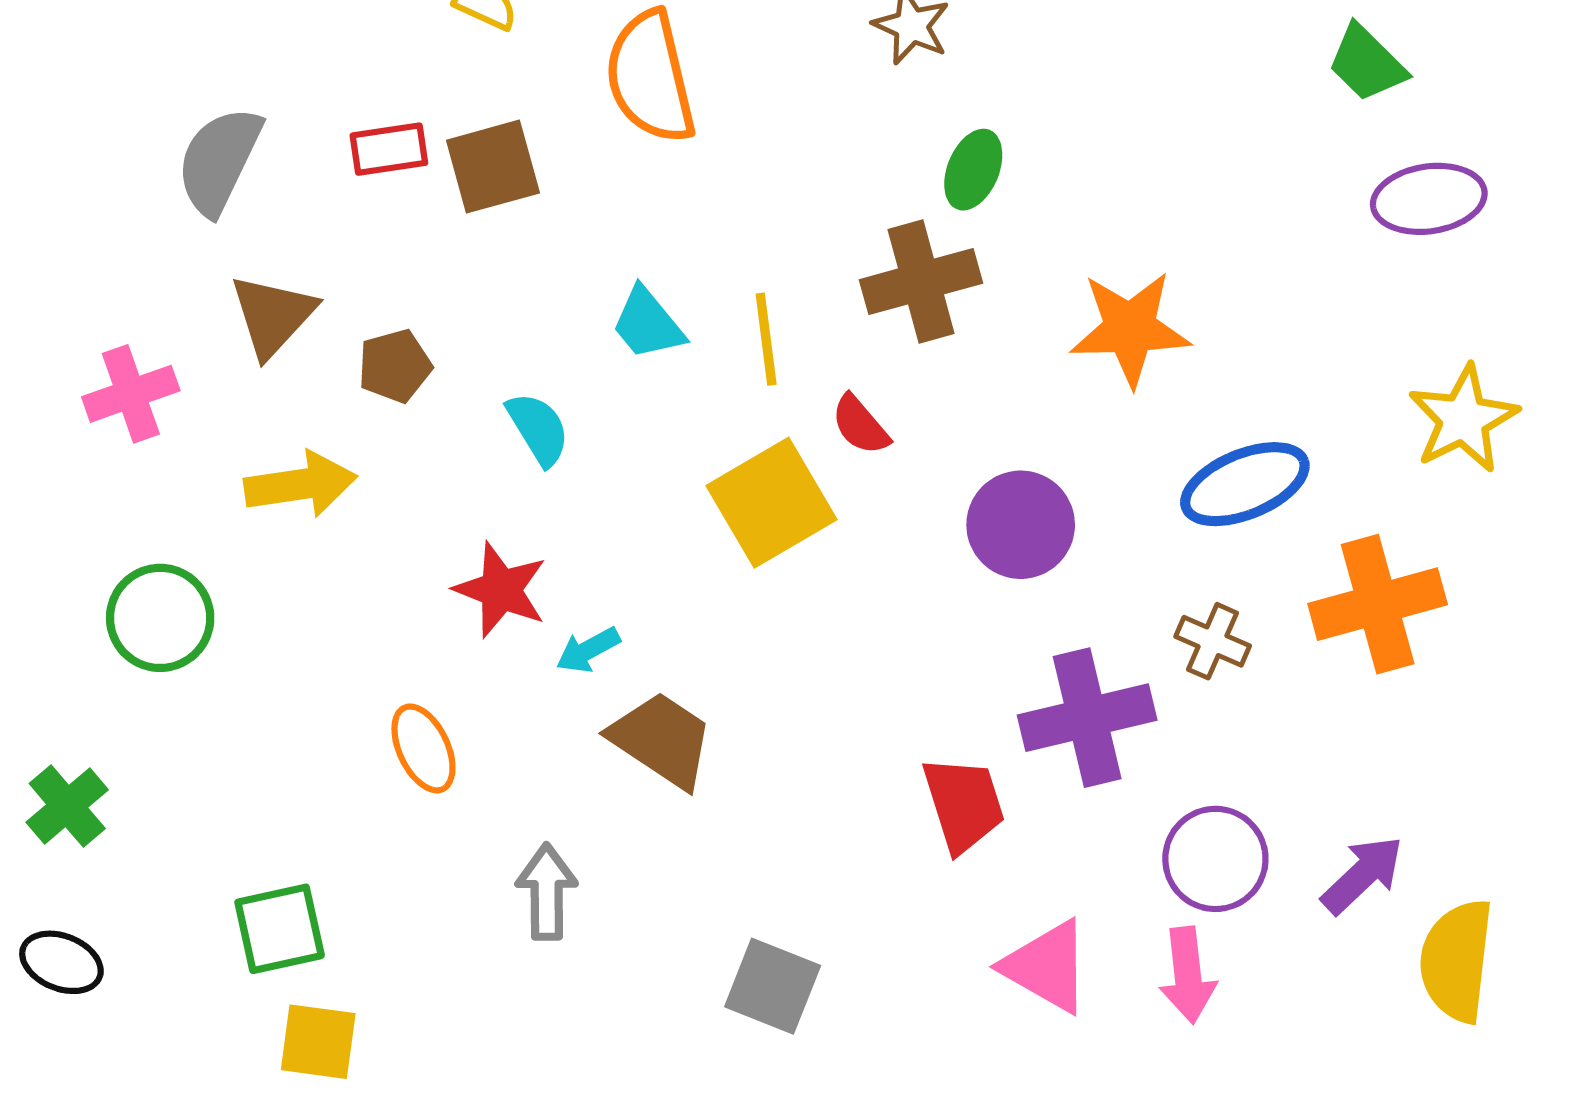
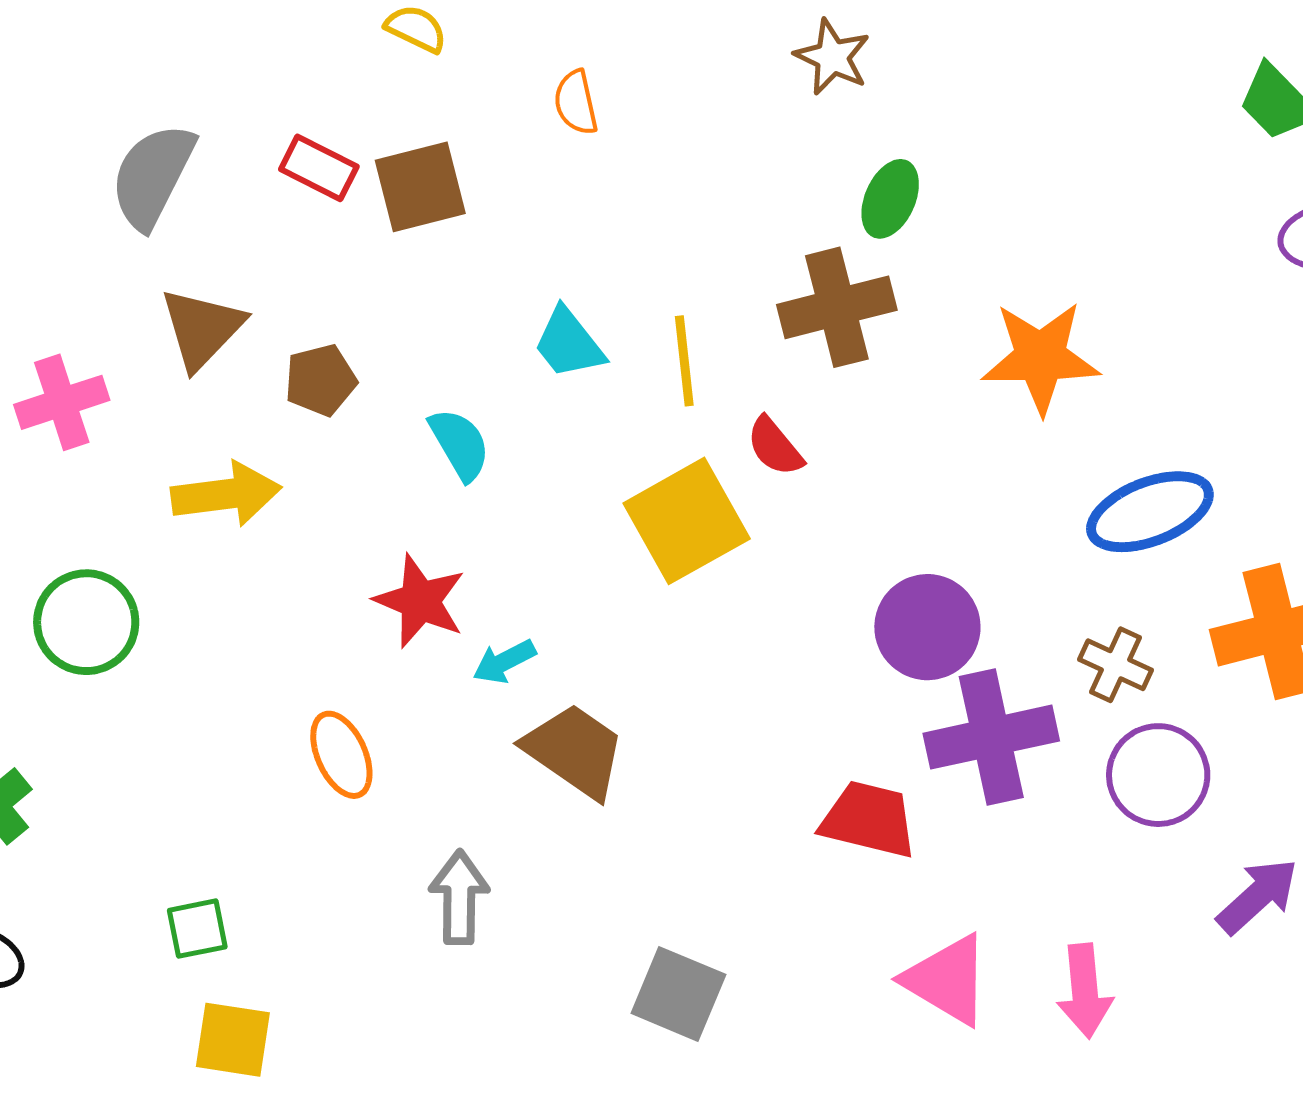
orange semicircle: (650, 77) -> (576, 102), size x0.5
red rectangle: (389, 149) -> (319, 168), turned 34
purple circle: (1021, 525) -> (927, 627), moved
red trapezoid: (964, 804) -> (869, 819), turned -60
purple circle: (1215, 859) -> (1158, 775), moved
green square: (280, 929) -> (197, 929), size x0.7

